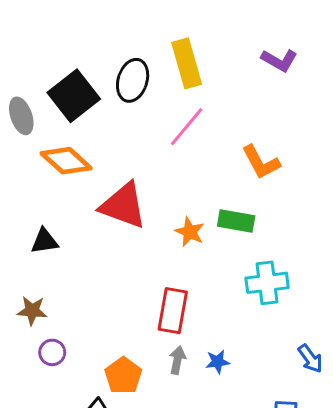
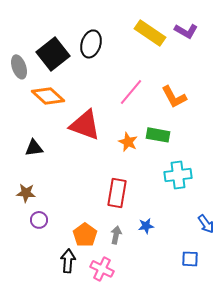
yellow rectangle: (187, 63) -> (150, 33), moved, turned -40
pink line: (187, 127) -> (131, 92), moved
gray arrow: (177, 360) -> (116, 235), moved

